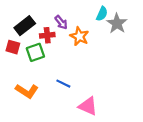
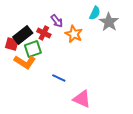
black rectangle: (25, 26) -> (23, 35), moved
red cross: (47, 35) -> (44, 33), turned 32
orange L-shape: (27, 91) -> (25, 62), moved

